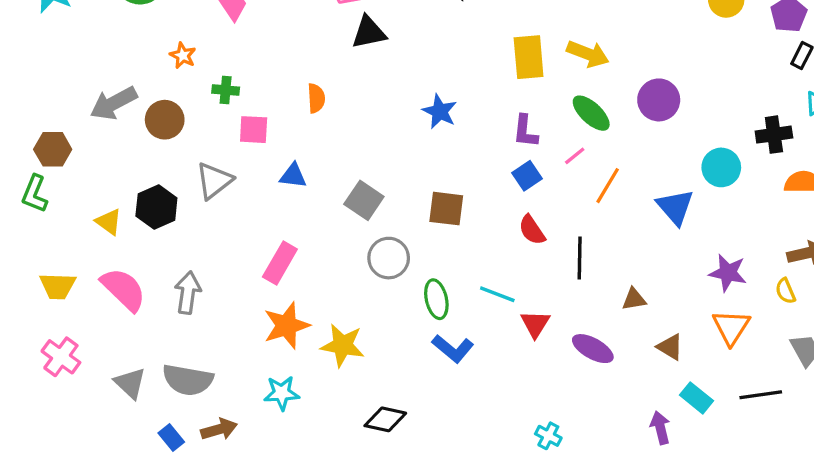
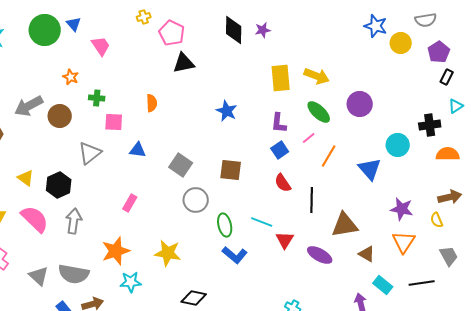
black hexagon: (156, 207) -> (59, 185), moved
pink rectangle: (280, 263) -> (130, 203), size x0.7
brown triangle: (634, 299) -> (345, 225), size x1.8
orange star: (287, 326) -> (116, 251), moved

